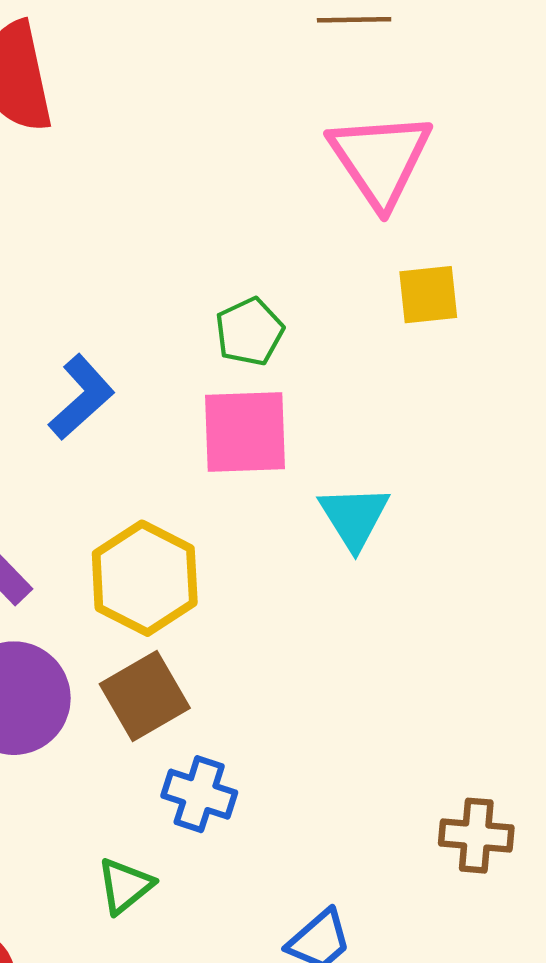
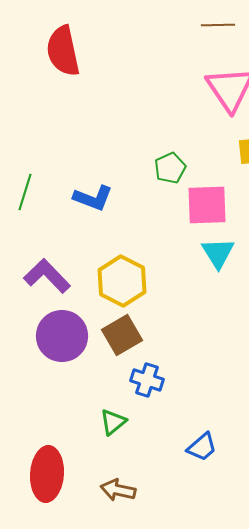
blue L-shape: (81, 397) -> (93, 198), turned 63
pink square: (245, 432) -> (207, 205), moved

